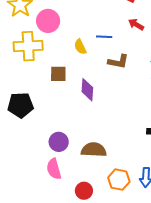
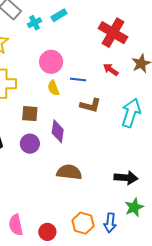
pink circle: (48, 21) -> (51, 62), moved
purple circle: (59, 142) -> (30, 144), moved
brown semicircle: (94, 150) -> (69, 172), moved
pink semicircle: (54, 169) -> (16, 225), moved

